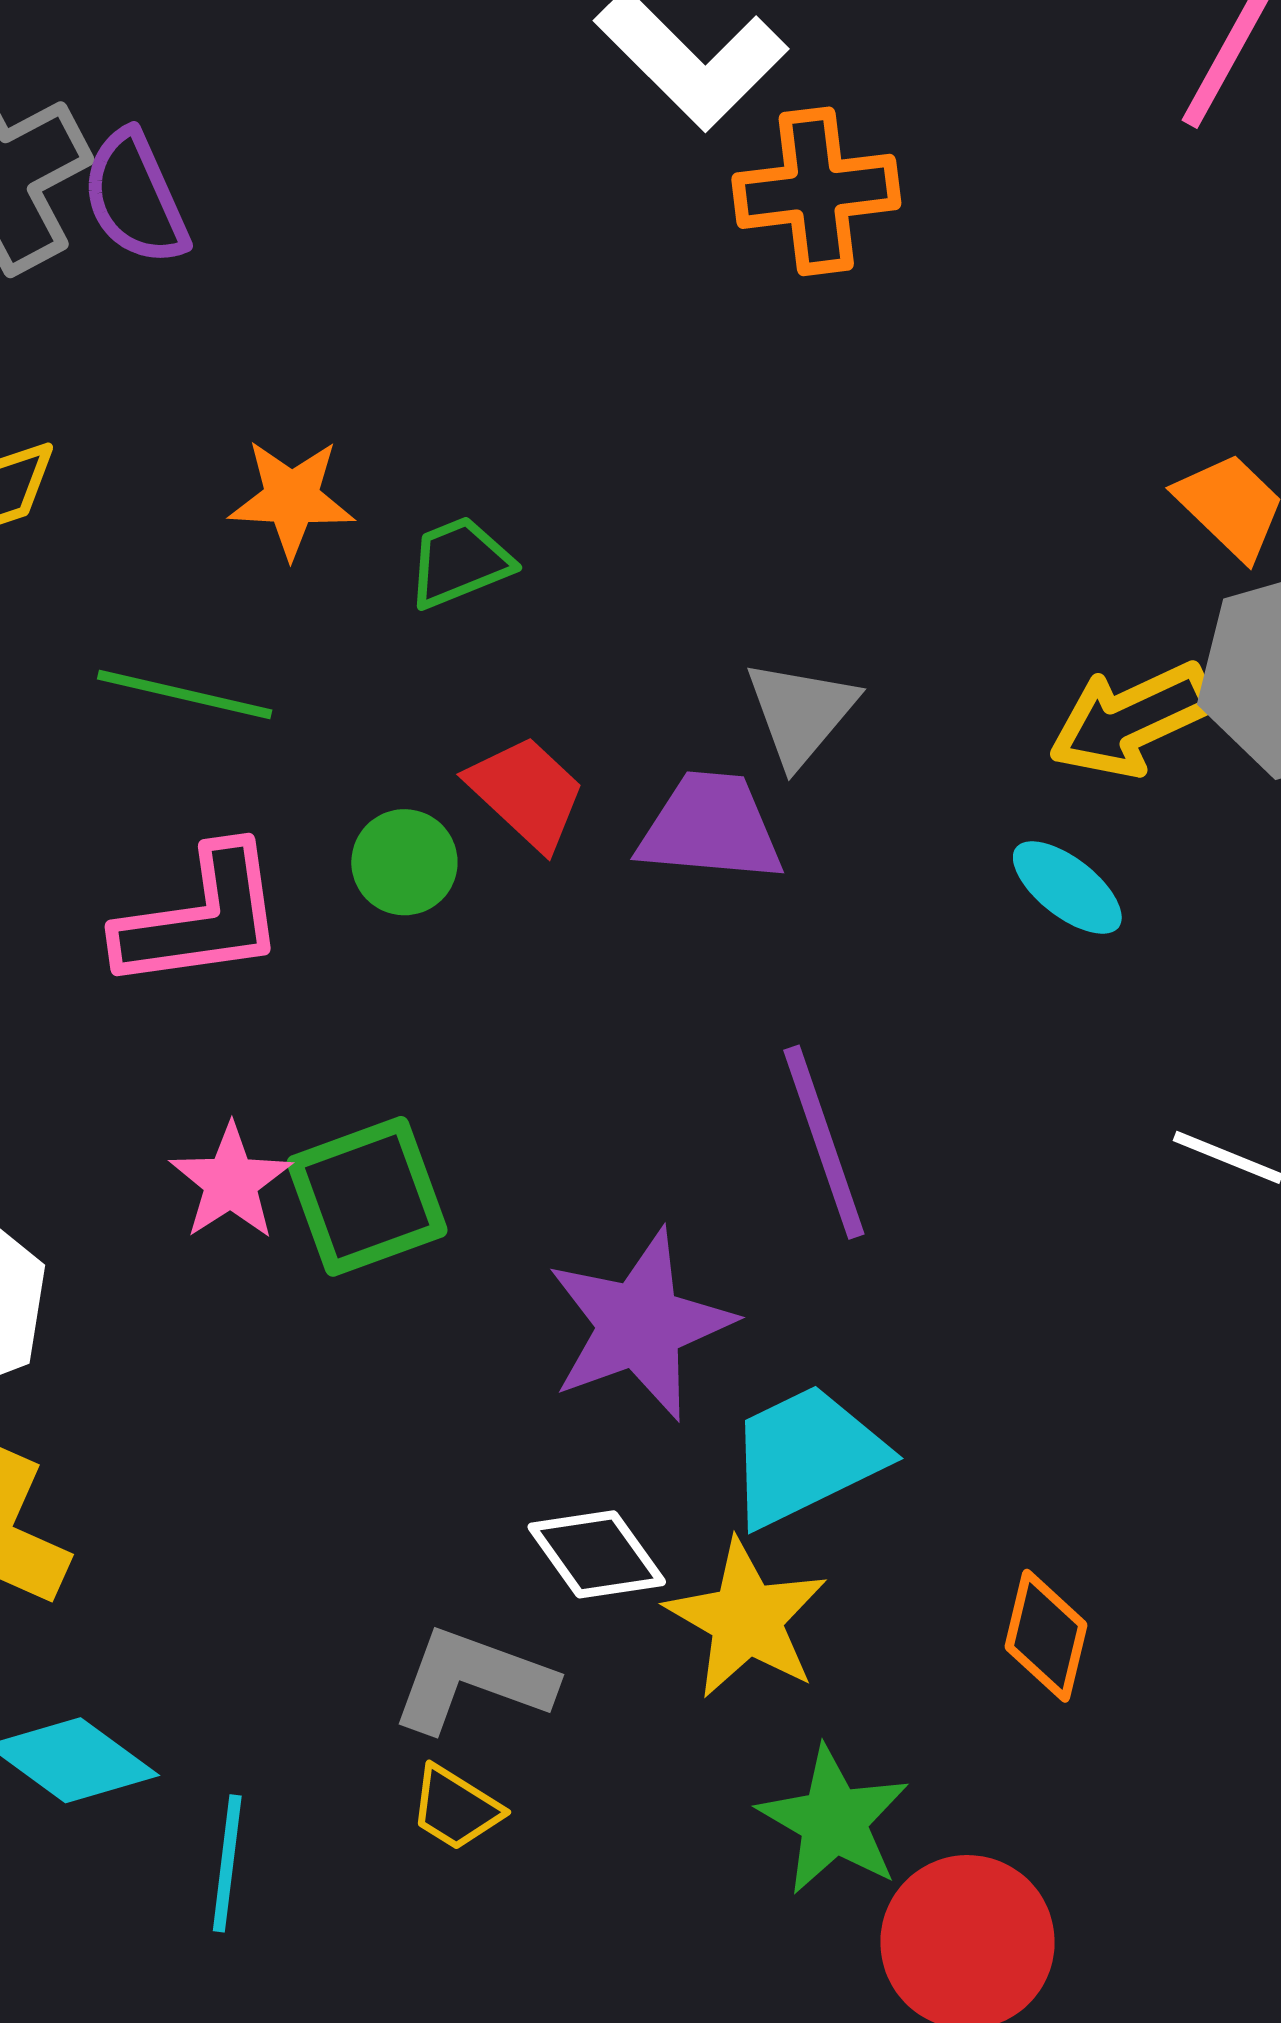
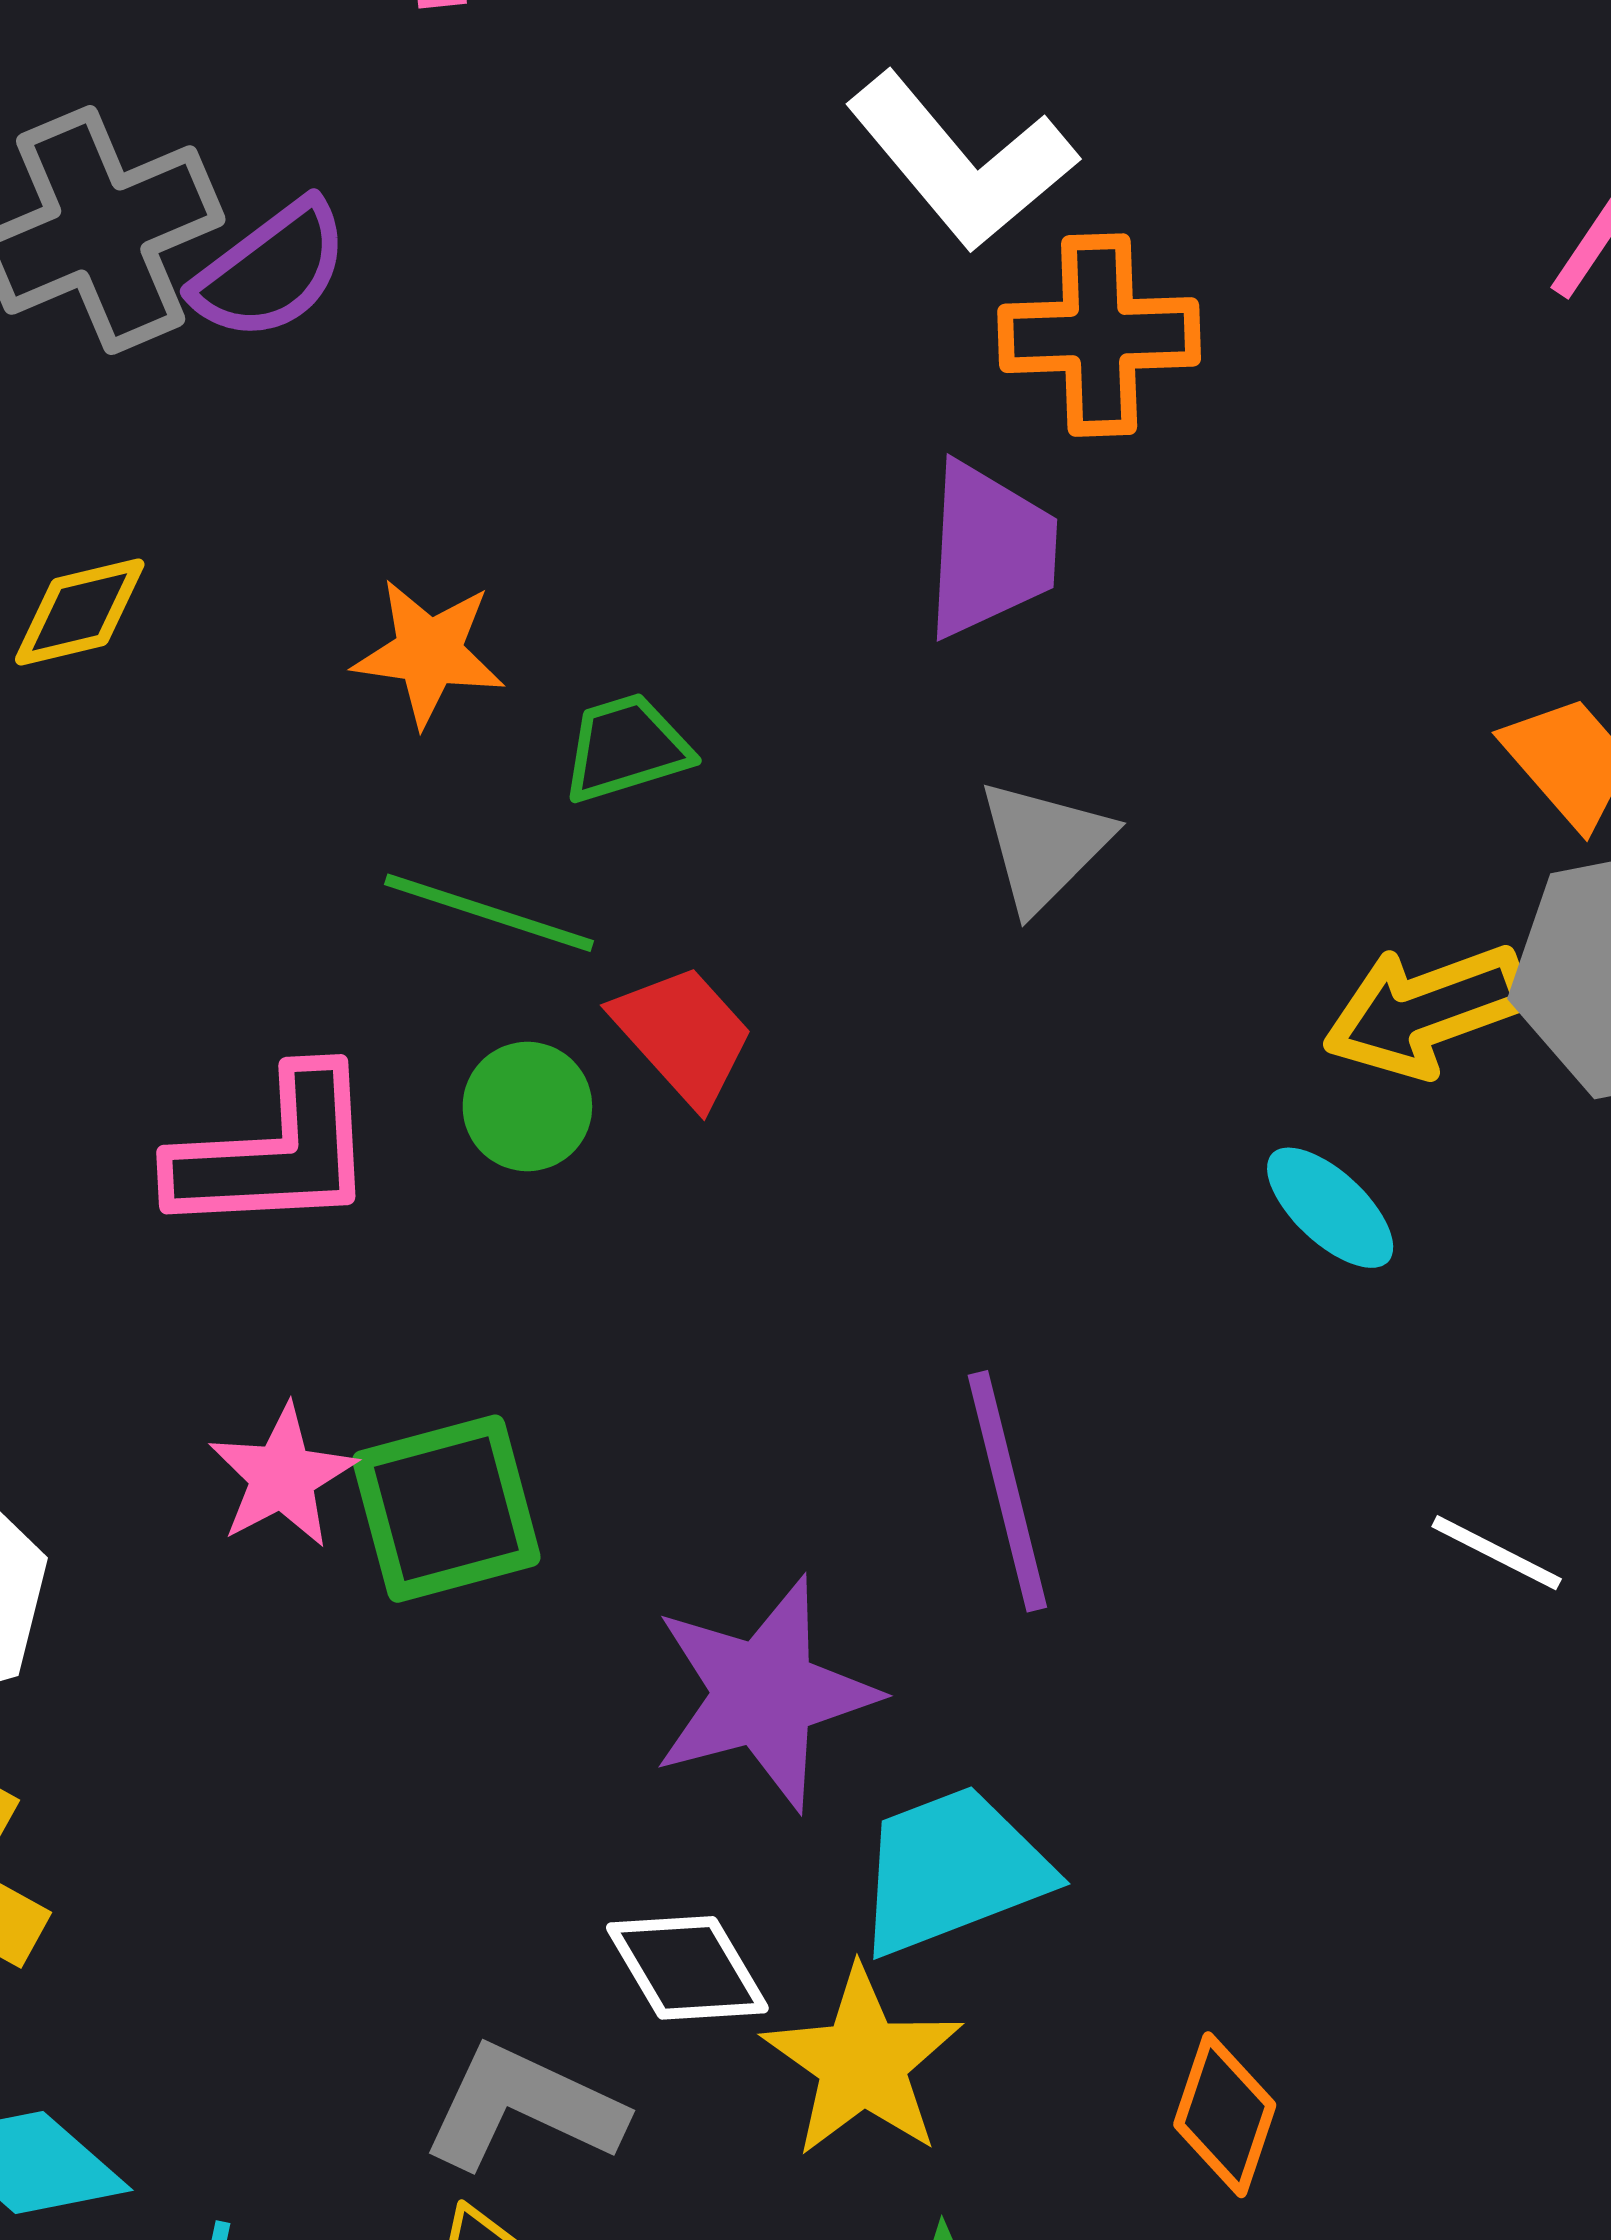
purple semicircle: (135, 198) -> (271, 271), turned -108
green line: (185, 694) -> (489, 913), moved
gray triangle: (801, 713) -> (1044, 845), moved
purple trapezoid: (711, 827) -> (990, 550), moved, turned 83

